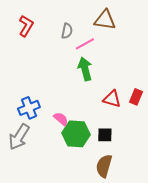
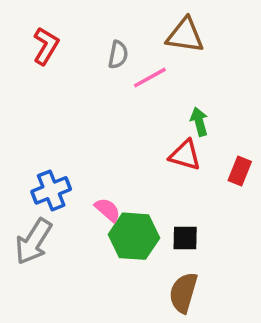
green arrow: (85, 69) -> (199, 122), moved, size x0.7
red triangle: (112, 99) -> (185, 155), moved

